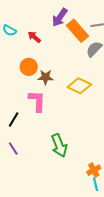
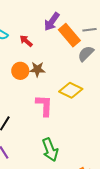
brown star: (46, 77) -> (37, 69), moved
pink L-shape: (37, 101) -> (44, 105), moved

